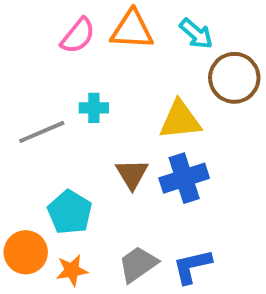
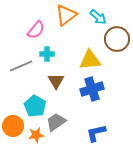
orange triangle: (132, 30) -> (66, 15), turned -40
pink semicircle: (78, 36) -> (36, 30), moved
brown triangle: (132, 174) -> (56, 81), moved
gray trapezoid: (138, 264) -> (56, 122), moved

